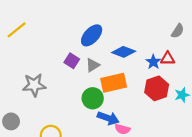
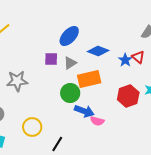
red triangle: (168, 59) -> (138, 57), turned 40
purple square: (72, 61) -> (51, 59), turned -32
red hexagon: (157, 88) -> (128, 96), moved

